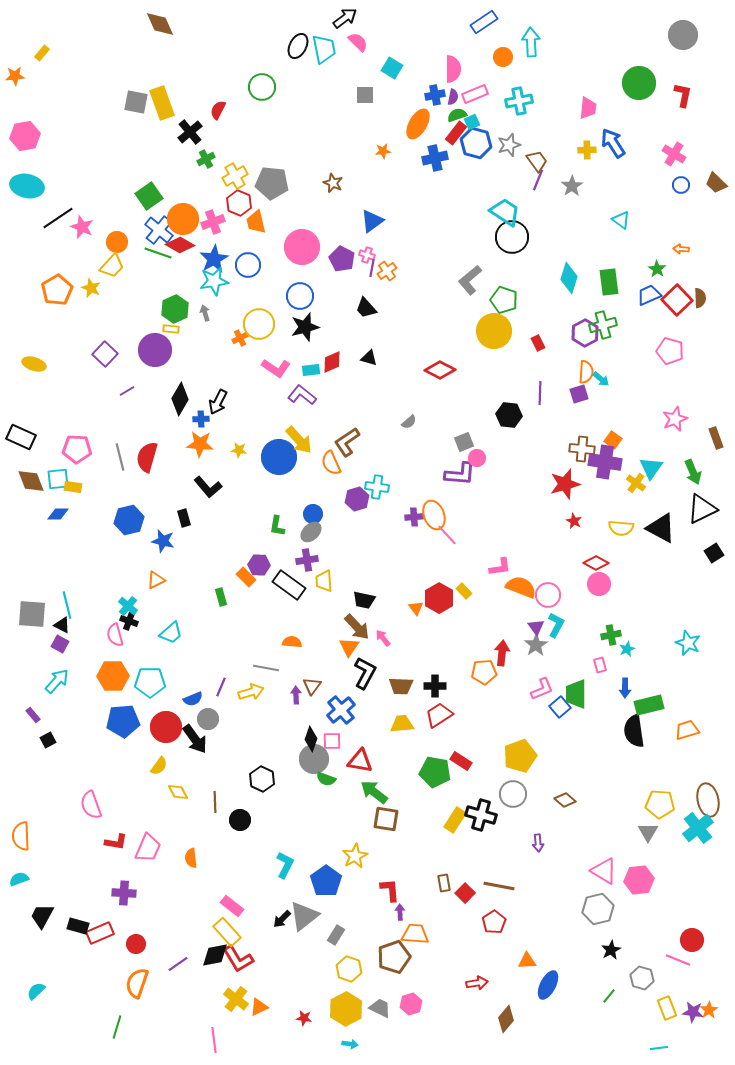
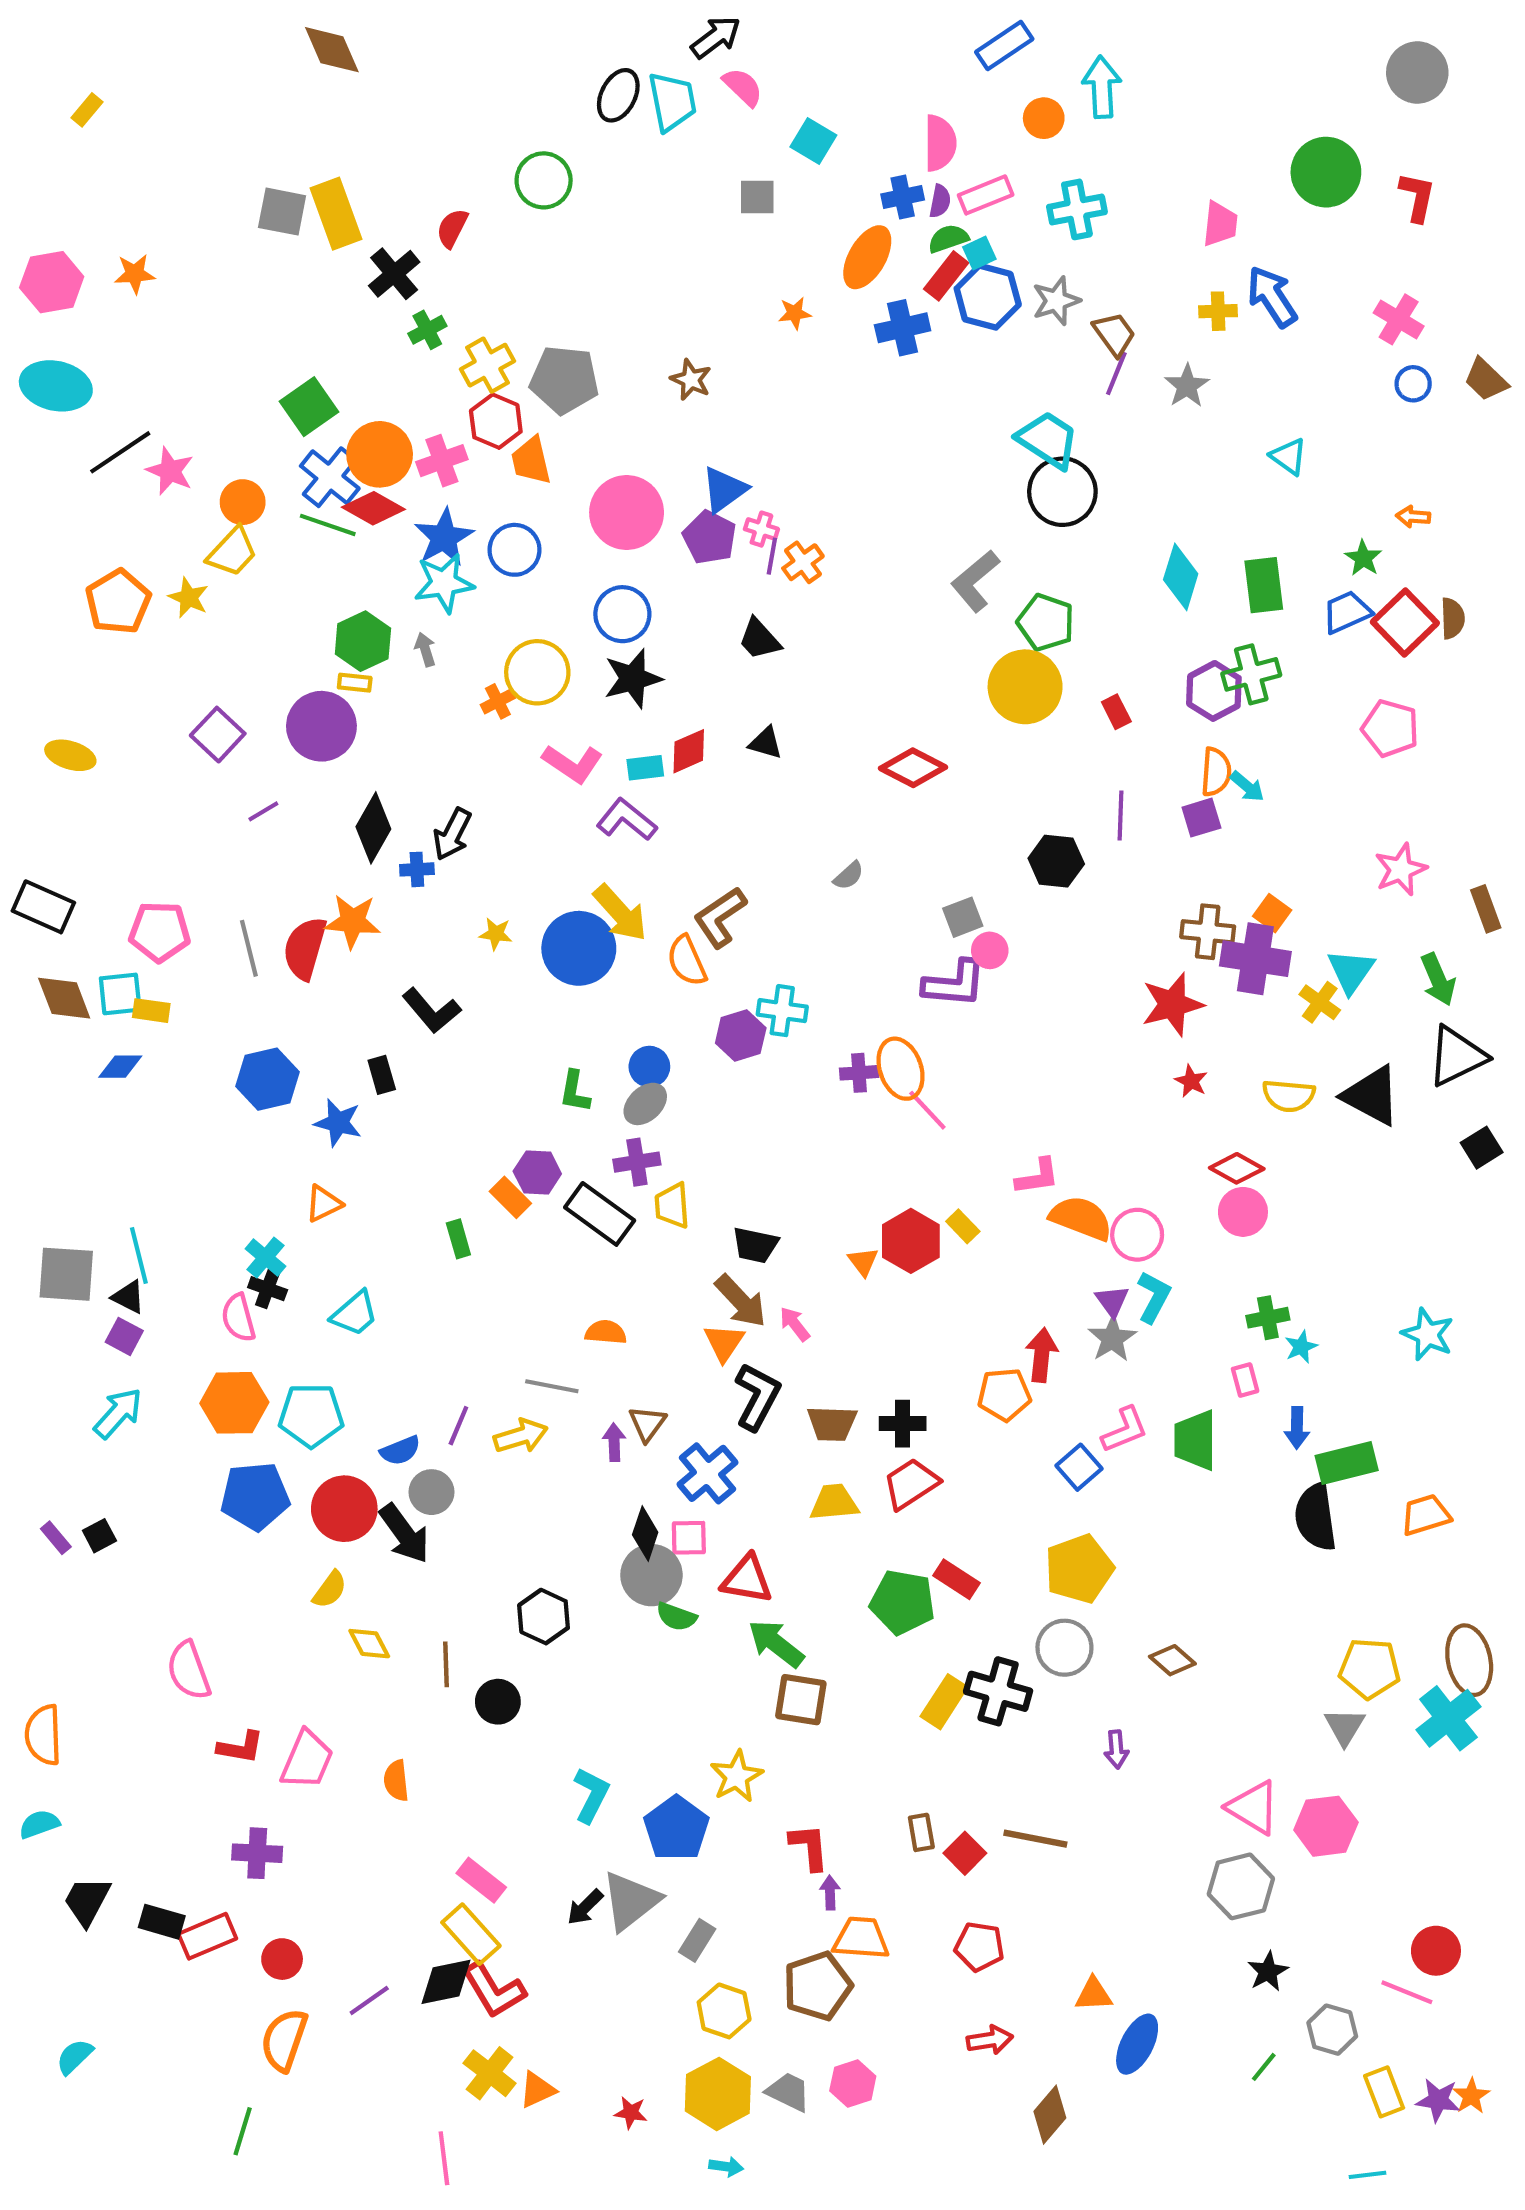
orange star: (15, 76) -> (135, 274), moved
blue triangle: (372, 221) -> (724, 490), moved
orange star: (200, 444) -> (353, 921), moved
blue square: (560, 707) -> (1079, 1467), moved
purple rectangle: (33, 715) -> (56, 1538), moved
red pentagon: (494, 922) -> (979, 1947), moved, turned -30

